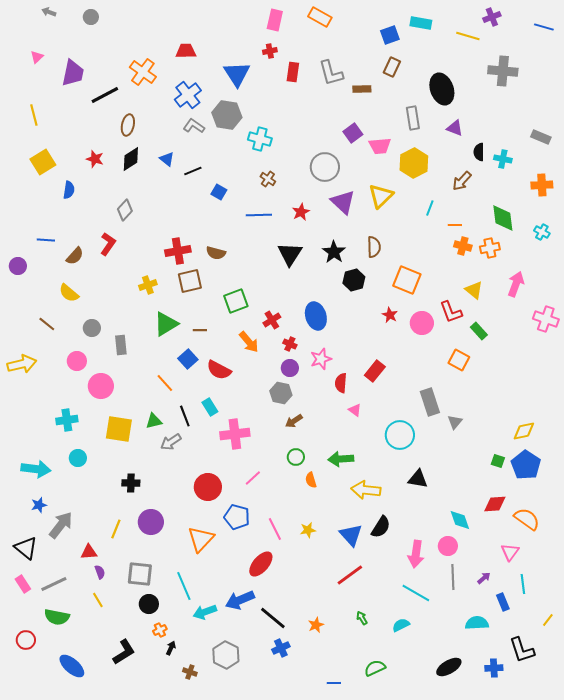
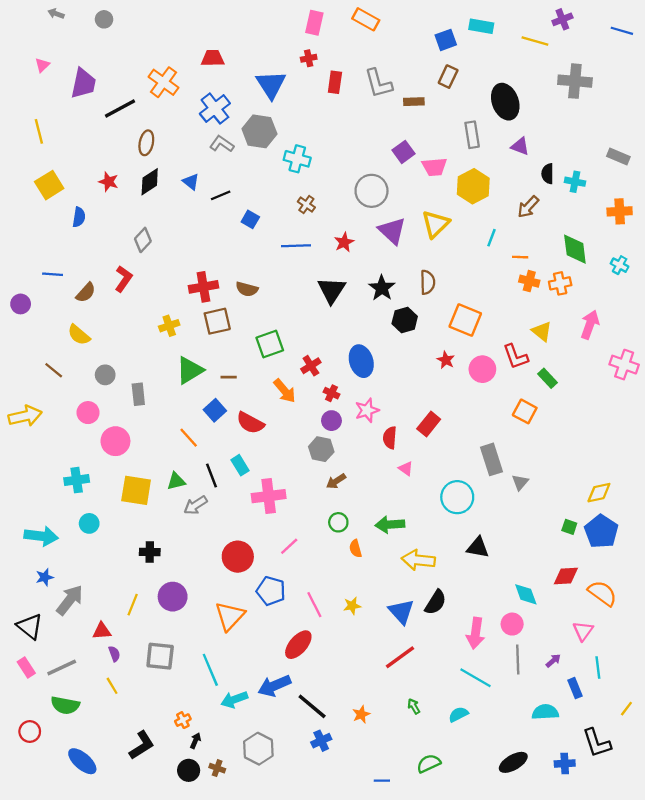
black circle: (149, 604) -> (189, 770), moved

